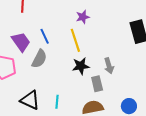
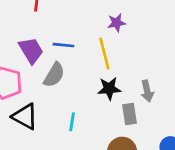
blue line: (45, 36) -> (63, 45), turned -63
black triangle: (30, 100) -> (25, 116), moved
cyan line: (57, 102) -> (72, 122), moved

